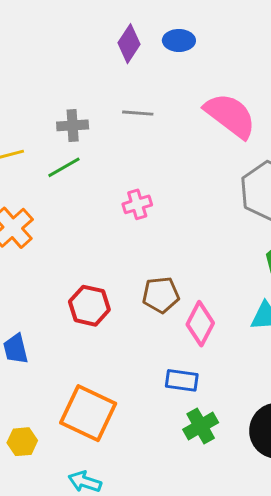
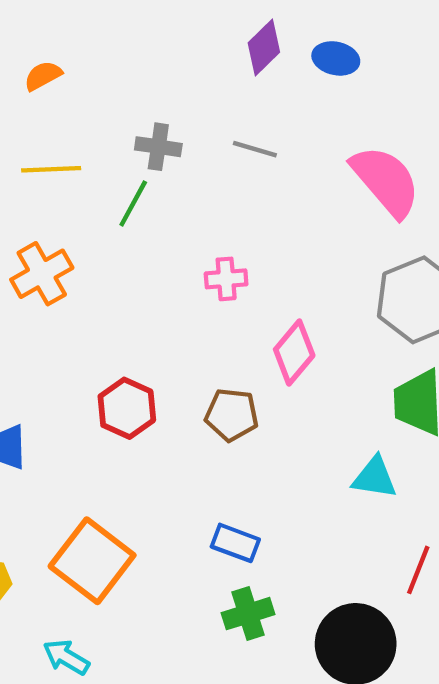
green line: (64, 167) -> (133, 204), turned -44
pink diamond: (200, 324) -> (294, 352), moved

